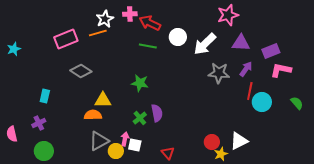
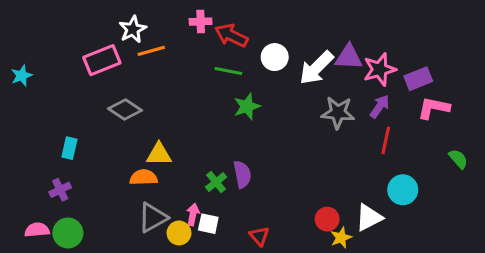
pink star: (228, 15) -> (380, 69), moved
white star: (105, 19) -> (133, 29), moved
purple triangle: (241, 43) -> (349, 57), moved
green star: (140, 83) -> (247, 106), moved, turned -30
cyan circle: (262, 102) -> (403, 190), moved
pink semicircle: (12, 134) -> (37, 230), moved, turned 98

